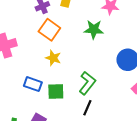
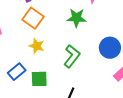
green L-shape: (87, 83) -> (72, 56), moved
blue rectangle: (33, 84) -> (17, 72), turned -60

